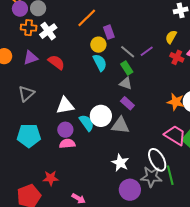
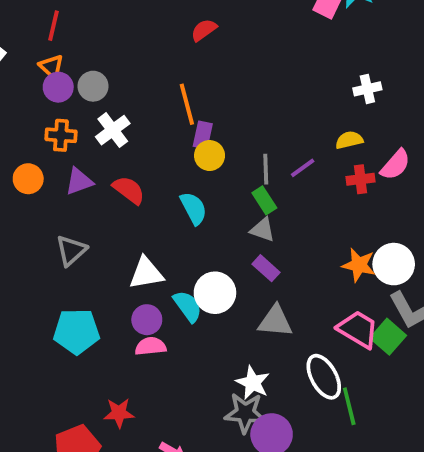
orange line: (87, 18) -> (187, 104), turned -60
orange cross: (29, 28) -> (61, 135), moved
purple rectangle: (109, 32) -> (203, 135), moved, turned 32
yellow semicircle: (171, 37) -> (349, 140), turned 48
gray line: (128, 52) -> (266, 169), turned 49
red cross: (177, 57) -> (360, 179), turned -32
cyan semicircle: (100, 63) -> (194, 208), moved
gray triangle: (120, 125) -> (275, 321), moved
gray star: (151, 177) -> (245, 413), moved

